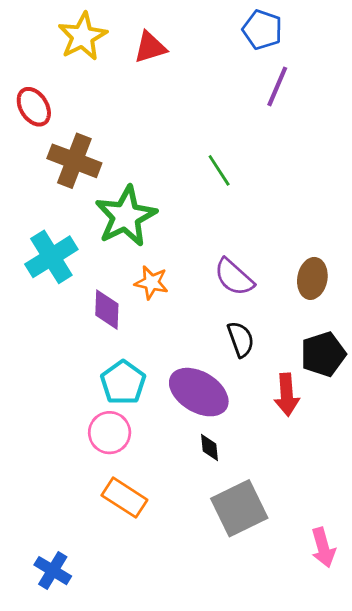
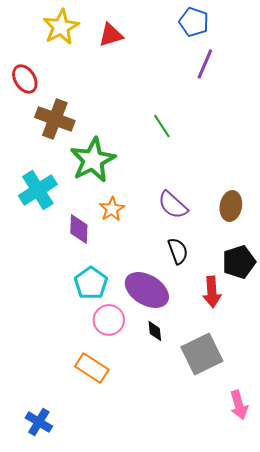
orange star: (151, 283) -> (112, 209), turned 30
pink circle: (110, 433) -> (109, 320), moved
gray square: (239, 508) -> (202, 354), moved

